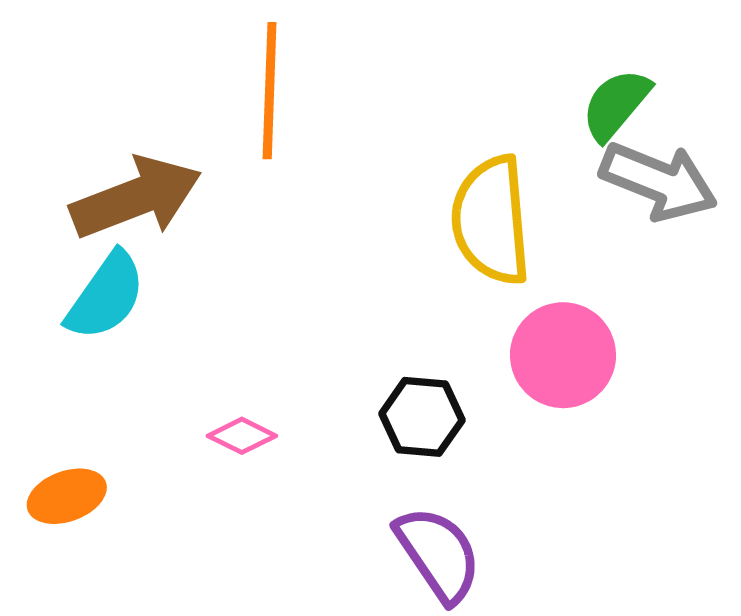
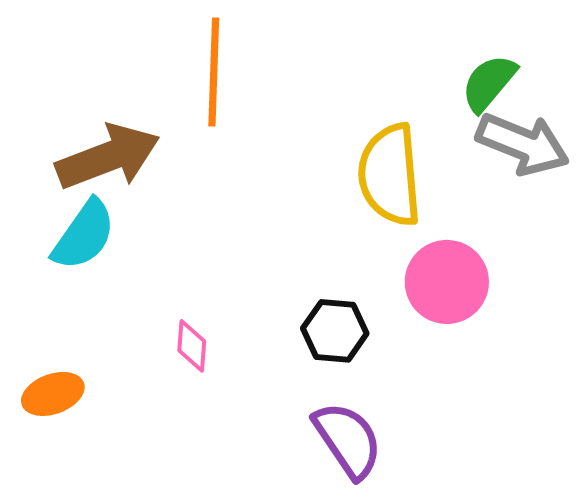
pink diamond: (242, 436) -> (192, 346), turned 68

